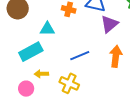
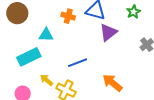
orange arrow: (116, 56) -> (112, 83), moved, turned -60
yellow arrow: (41, 74) -> (46, 80), moved, turned 40

